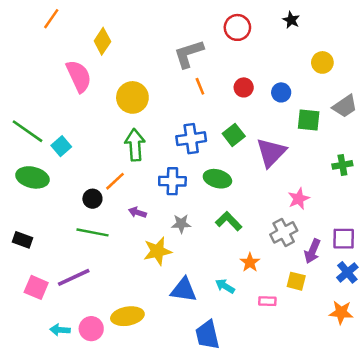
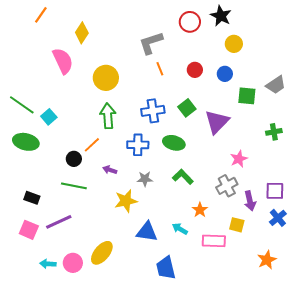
black star: (291, 20) -> (221, 16), moved, size x1.5
yellow circle: (322, 62) -> (234, 44), moved
black rectangle: (22, 240) -> (32, 198), moved
purple arrow: (312, 251) -> (250, 201), turned -36
pink rectangle: (267, 301) -> (214, 241), size x1.6
orange star: (341, 312) -> (267, 260), moved, turned -30
yellow ellipse: (127, 316) -> (102, 253), turned -40

